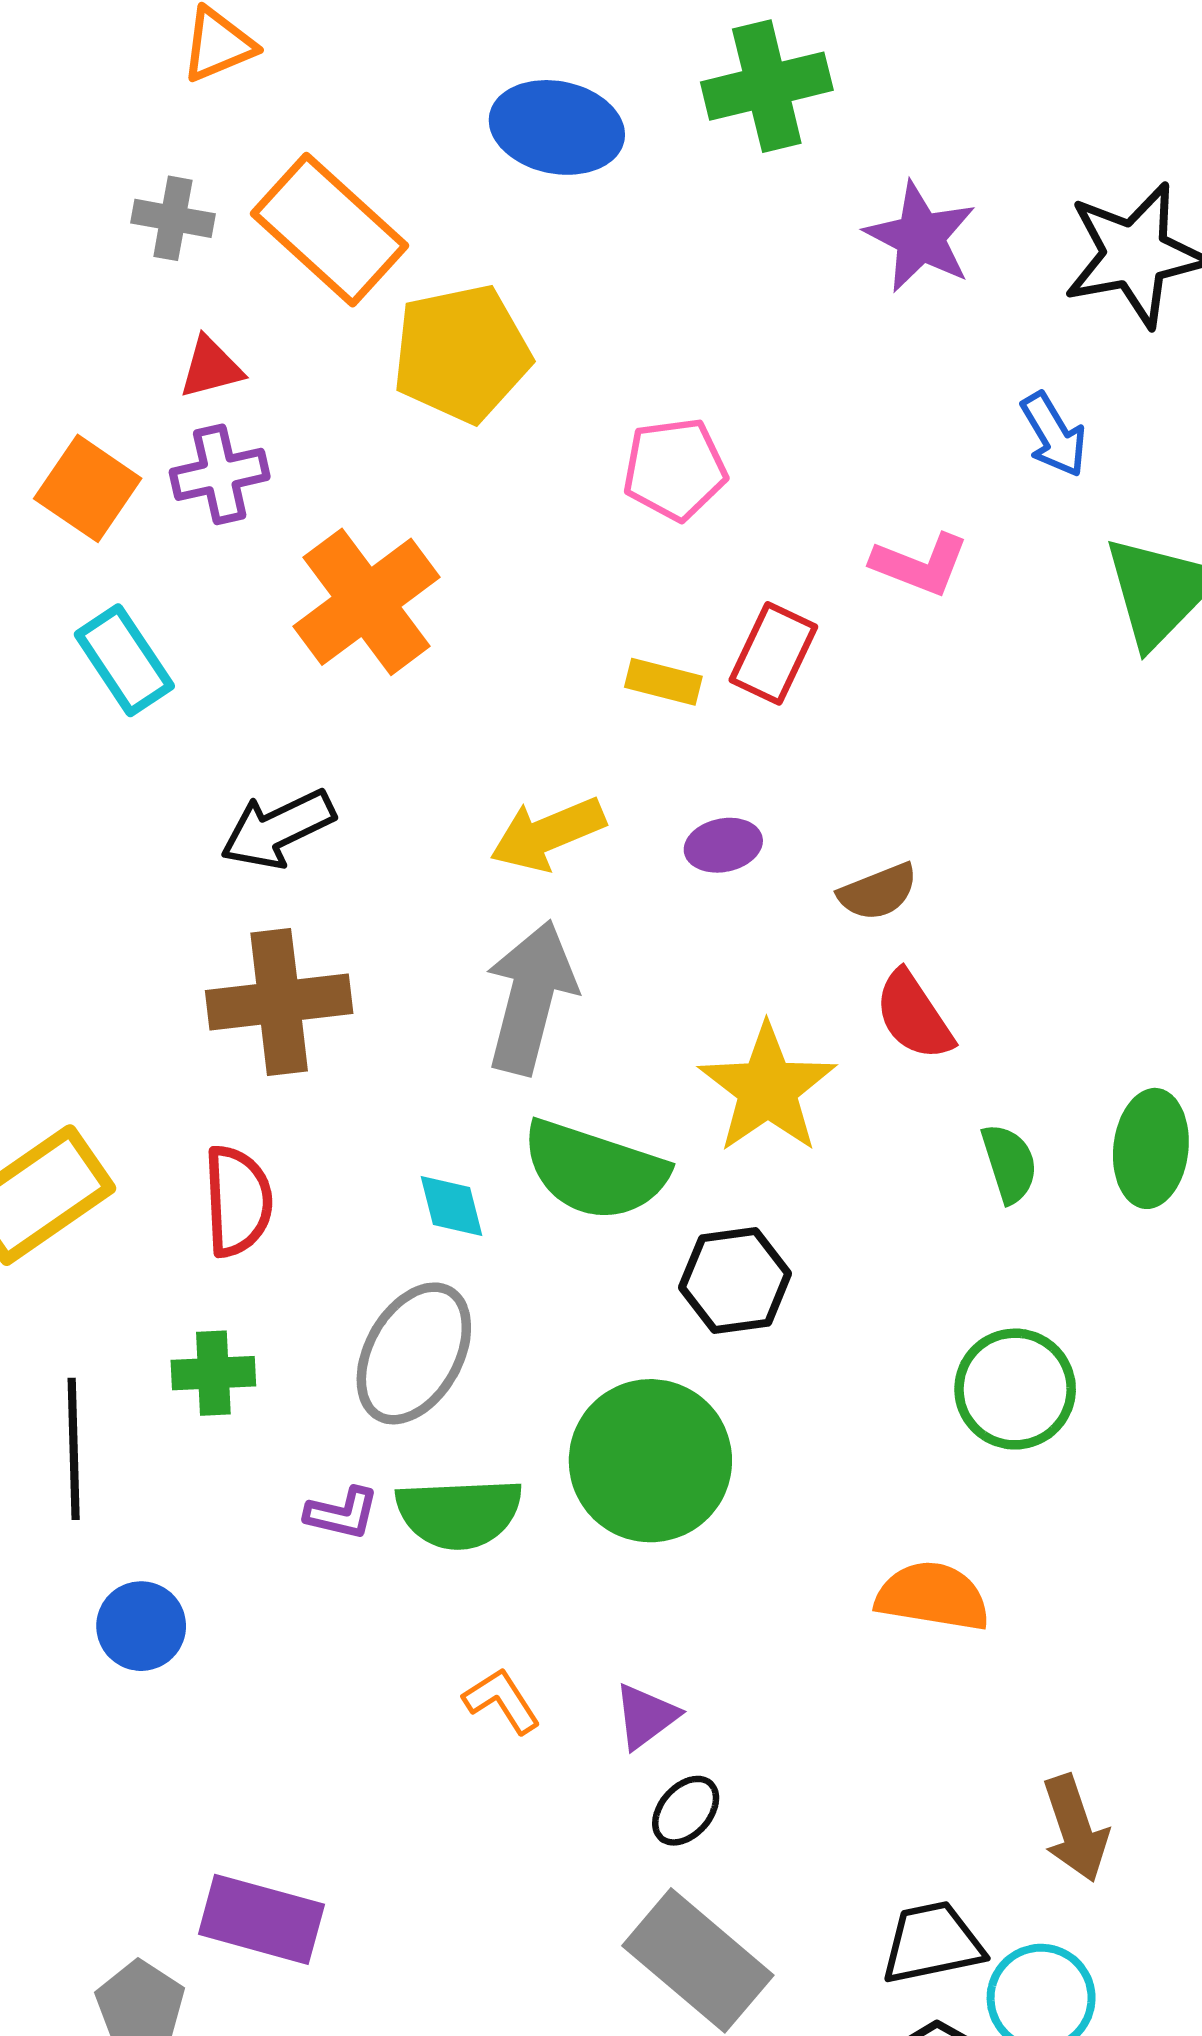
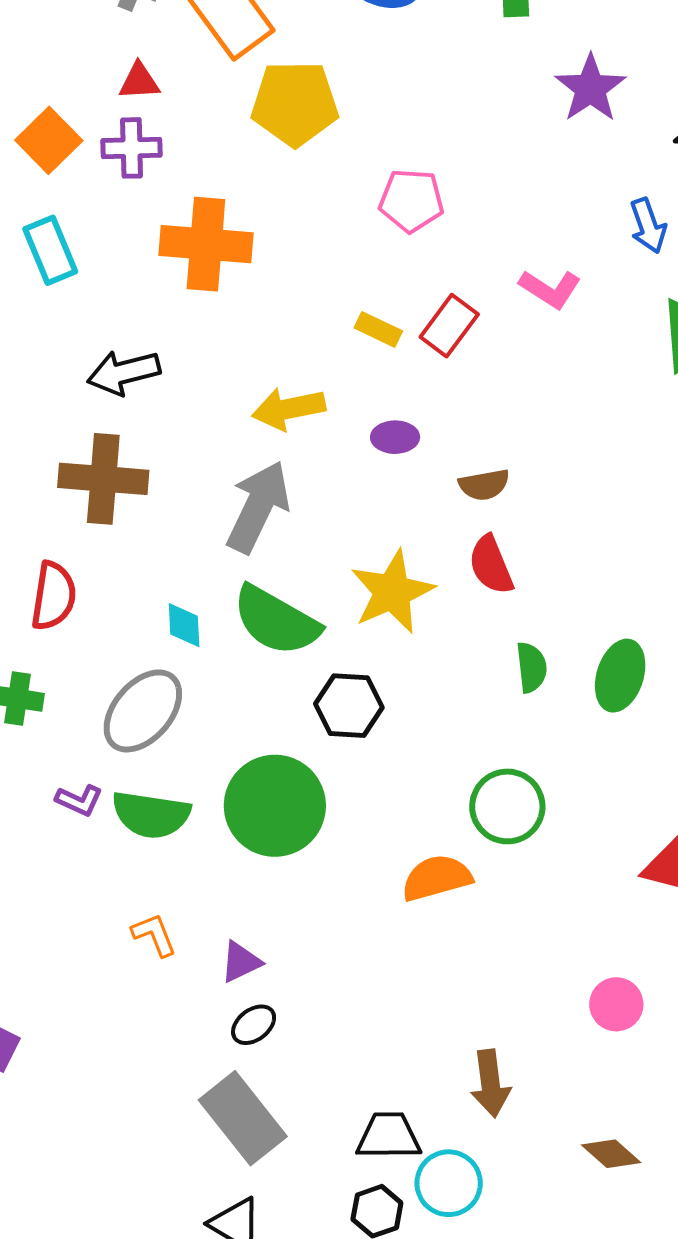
orange cross: (366, 602) -> (206, 244), turned 30
orange semicircle: (933, 1596) -> (437, 878), moved, turned -36

